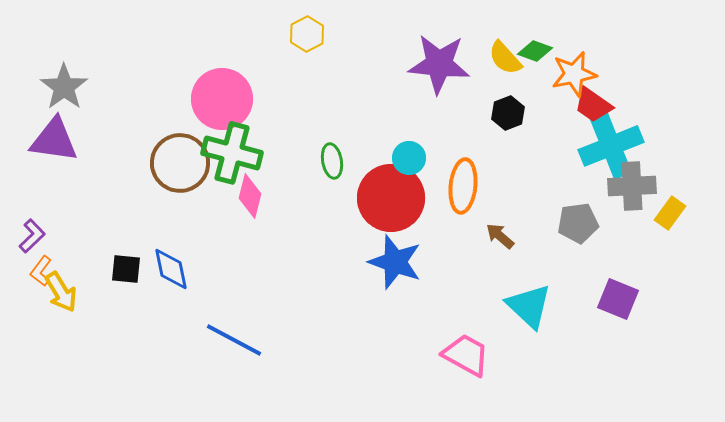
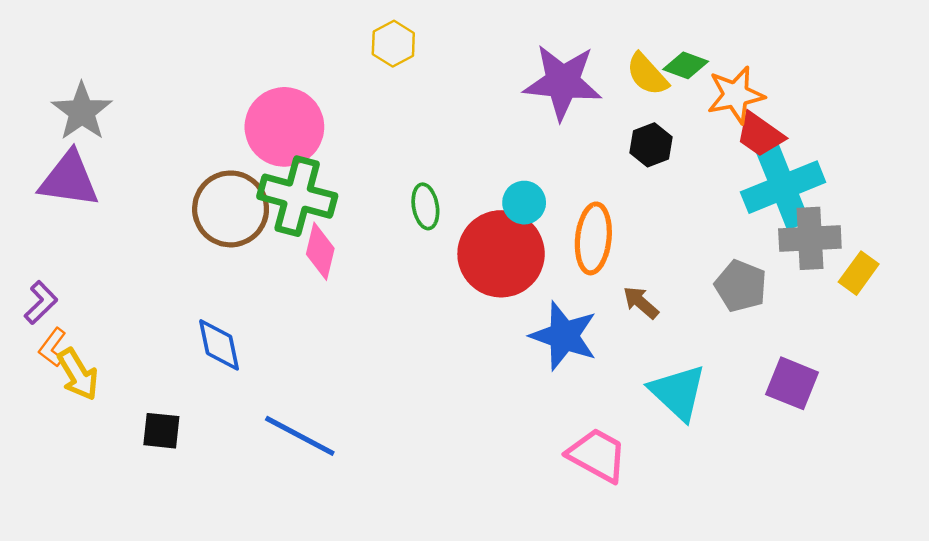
gray pentagon: (578, 223) -> (741, 286), turned 30
blue star: (395, 262) -> (564, 336), moved
black square: (126, 269) -> (161, 431), moved

